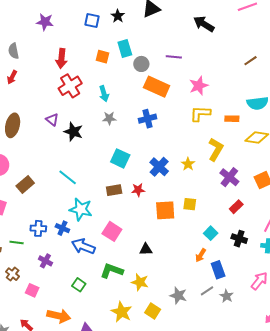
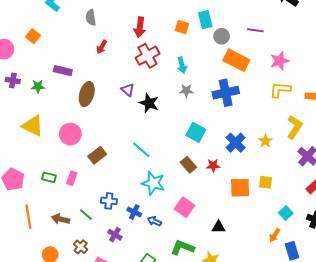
red arrow: (12, 77) -> (102, 47), moved
blue cross: (148, 119) -> (226, 93), size x1.4
brown rectangle: (114, 190) -> (188, 165), turned 56
blue cross: (62, 228) -> (134, 212), moved
green line: (17, 243) -> (86, 215), turned 32
blue arrow: (83, 246) -> (154, 221), size x0.6

